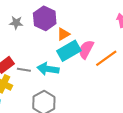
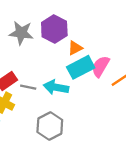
gray star: (16, 23) -> (21, 33), size x1.5

